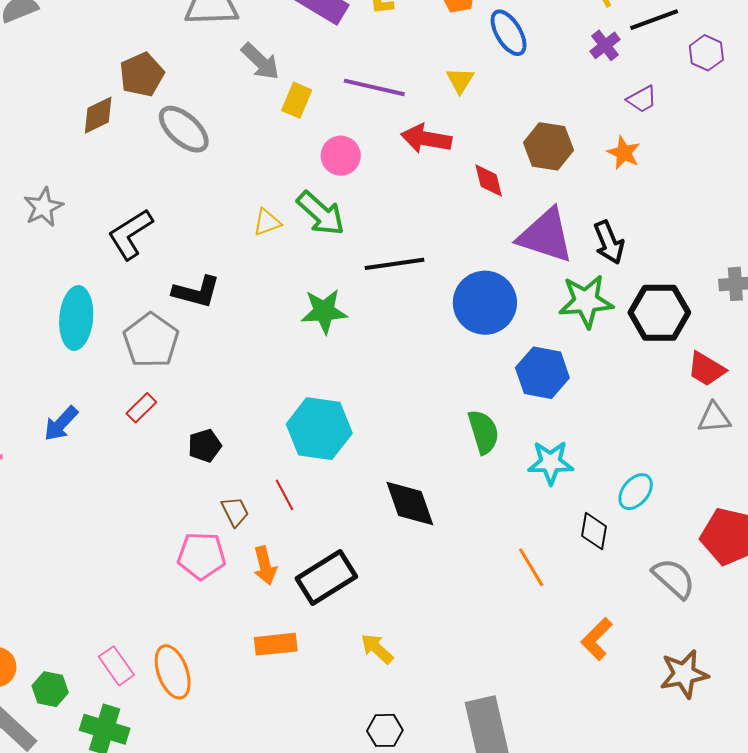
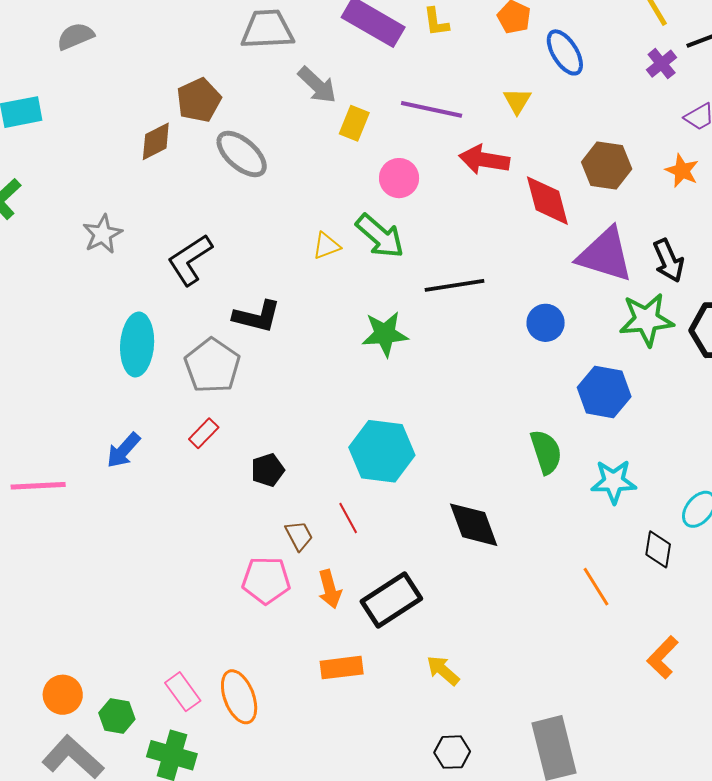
red diamond: (489, 181) -> (547, 201), size x1.5
blue circle: (485, 303) -> (546, 323), size x0.6

